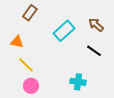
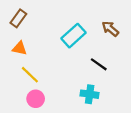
brown rectangle: (30, 13) -> (18, 18), moved
black line: (94, 51) -> (99, 64), moved

